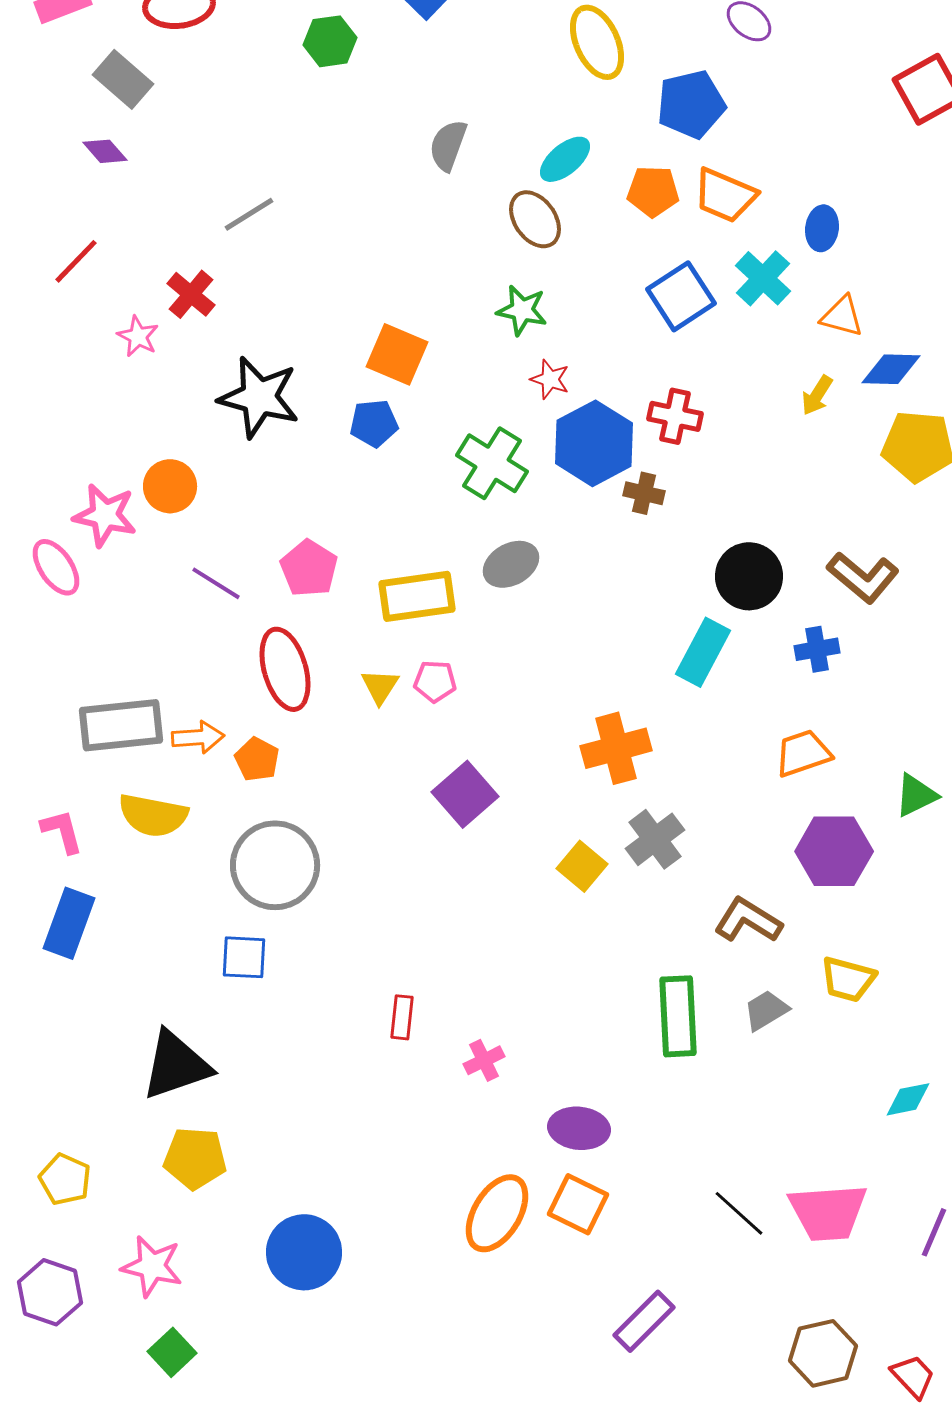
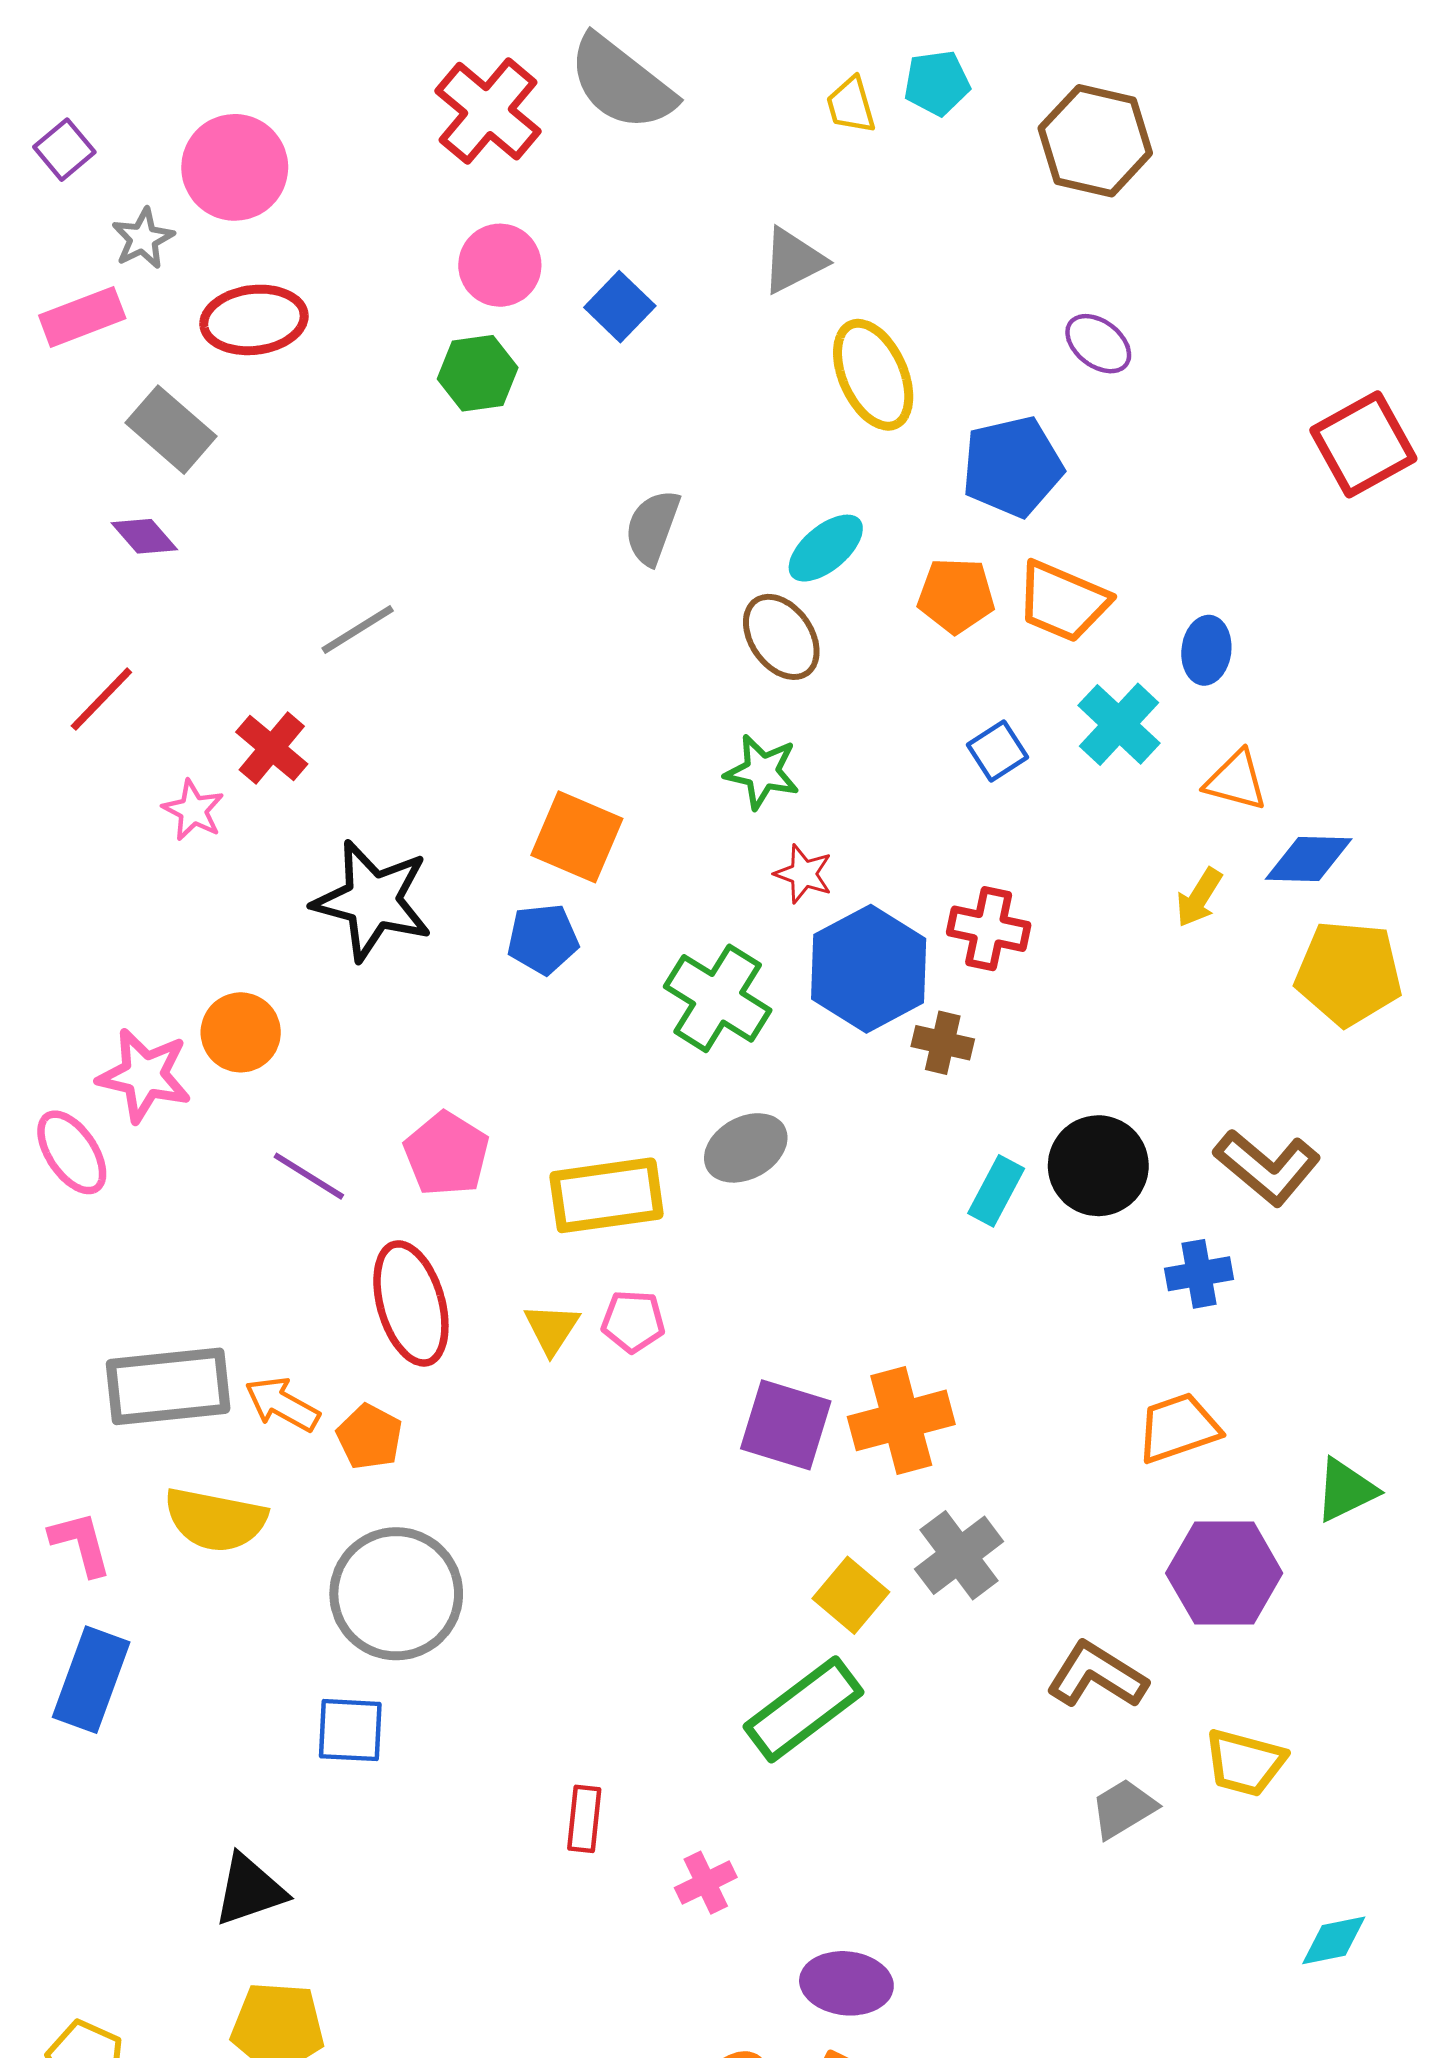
blue square: (681, 296) -> (998, 751), size x0.6
cyan rectangle: (703, 652) -> (996, 1191), moved, size x0.7
orange arrow: (198, 737) -> (282, 1404), turned -147
purple square: (465, 794) -> (786, 1425), moved, turned -32
green rectangle: (678, 1016) -> (804, 1709), moved, turned 56
black triangle: (176, 1065) -> (250, 1890), size x0.7

